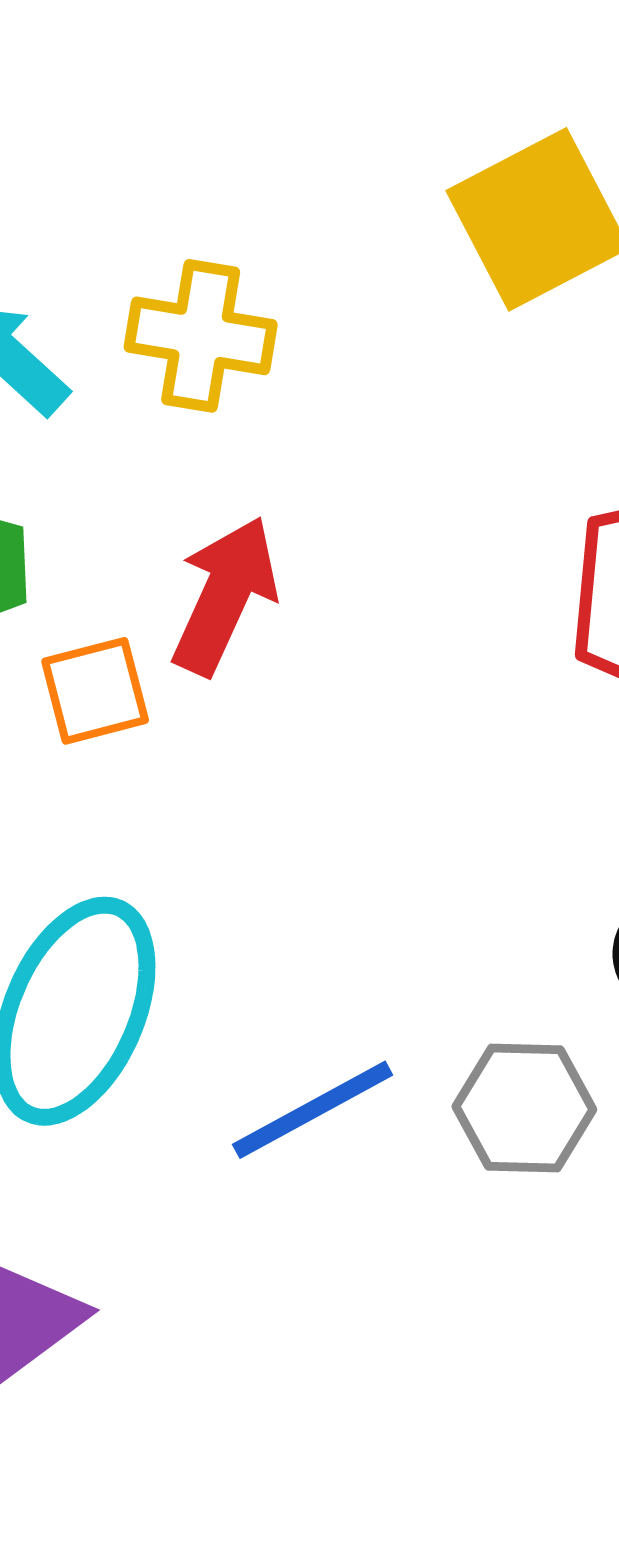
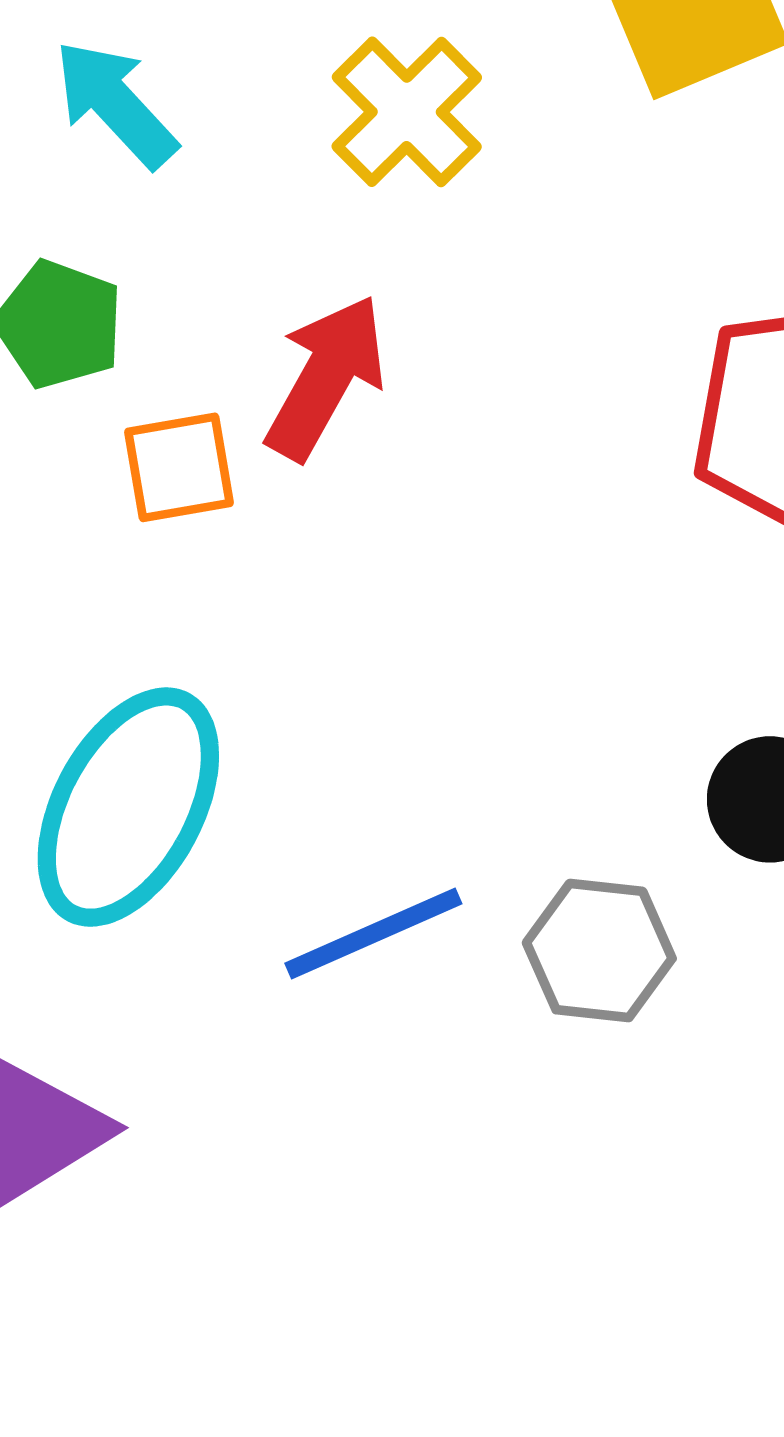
yellow cross: (201, 336) -> (407, 112), moved, turned 31

